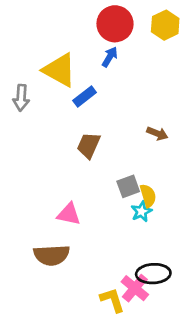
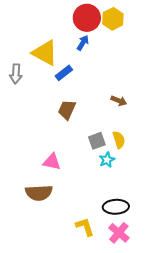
yellow hexagon: (165, 25) -> (113, 19), moved
yellow semicircle: (148, 196) -> (119, 140), moved
pink cross: (135, 288) -> (119, 233), moved

